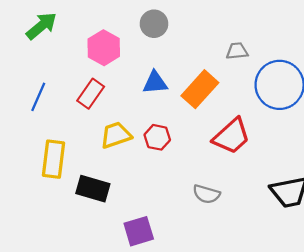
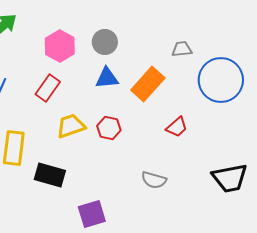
gray circle: (154, 24) -> (105, 42), moved
red trapezoid: (232, 136) -> (177, 127), size x0.6

